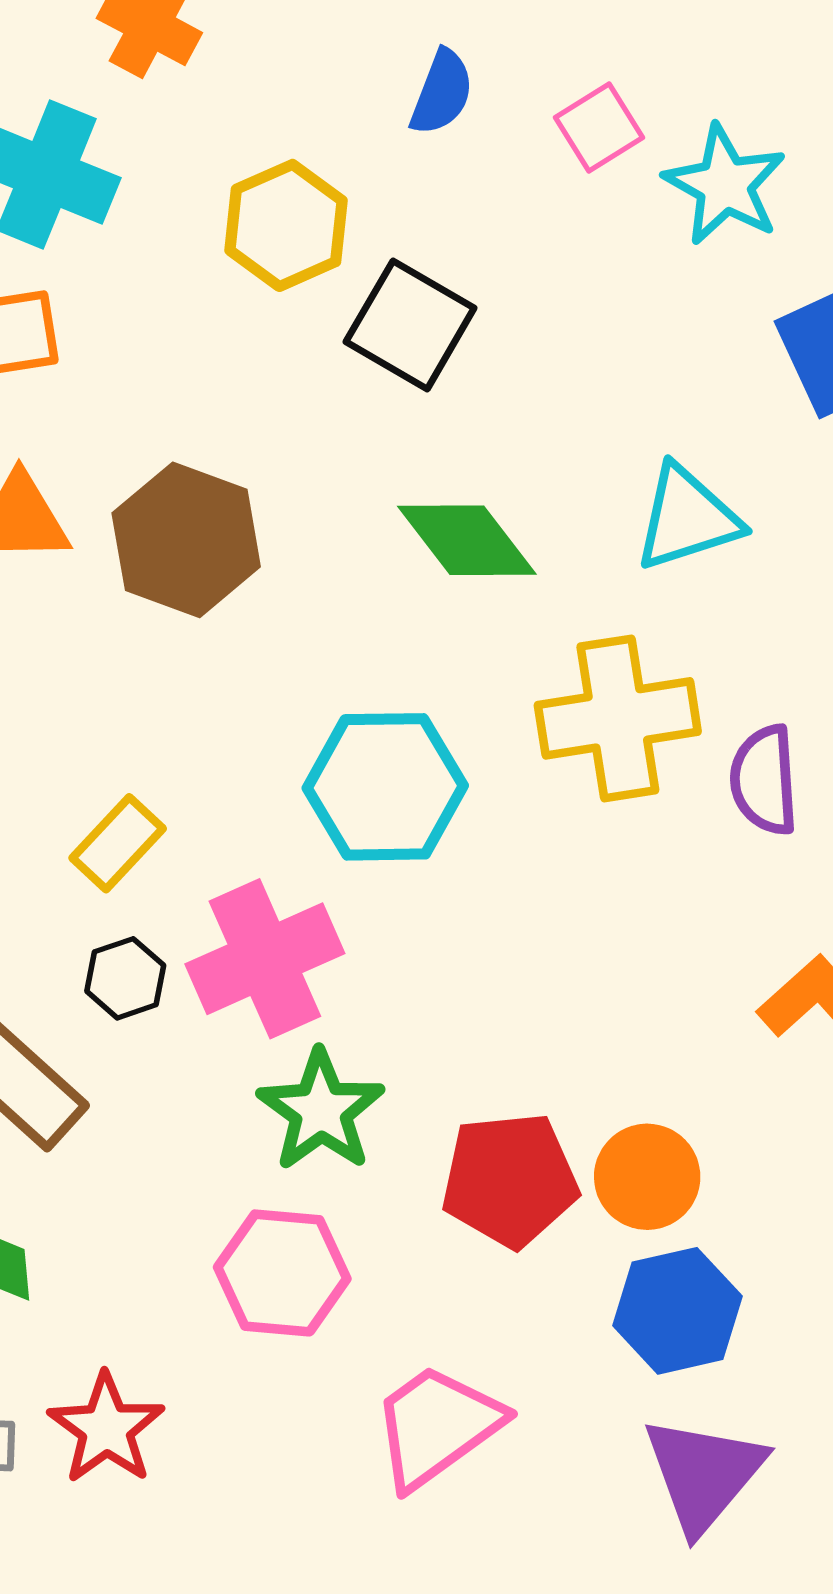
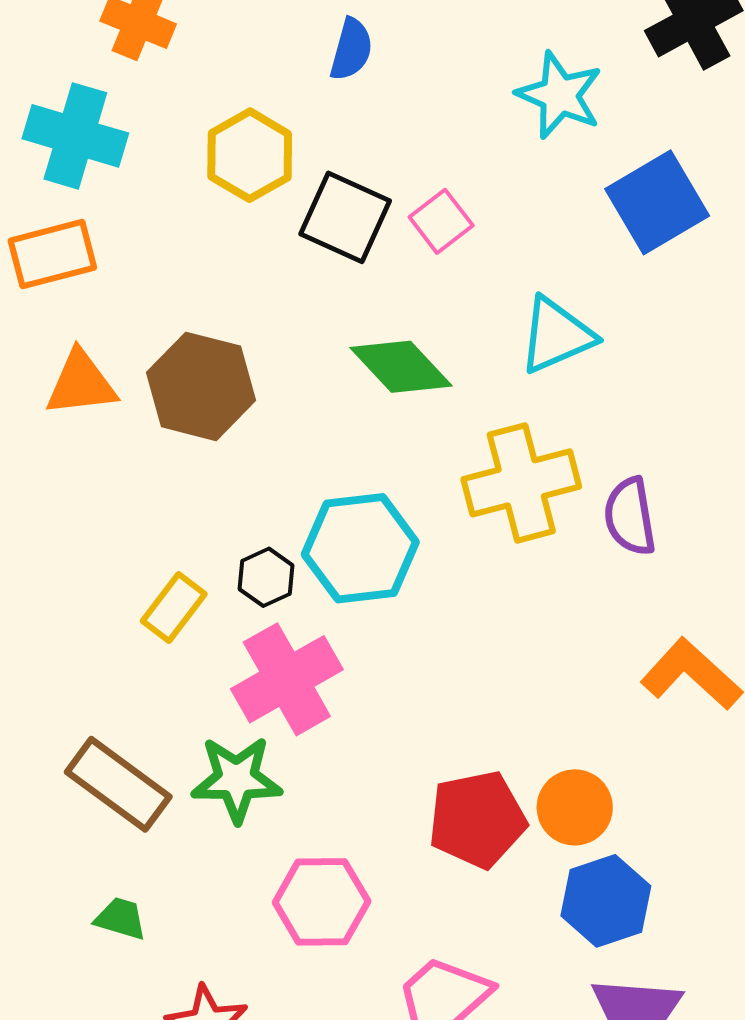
pink square: (599, 128) -> (441, 221), moved
black hexagon: (125, 978) -> (266, 577), moved
green star: (321, 1111) -> (237, 779), moved, turned -30

